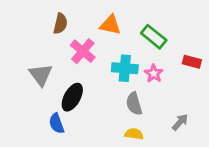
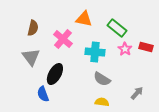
brown semicircle: (60, 24) -> (33, 28), moved
pink star: (154, 74) -> (125, 49), moved
gray semicircle: (134, 104) -> (102, 79), turned -42

